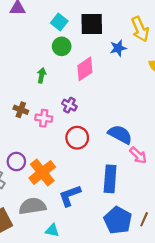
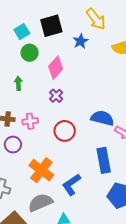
cyan square: (59, 22) -> (22, 32), turned 35
purple cross: (69, 105) -> (56, 96), moved, turned 32
purple circle: (16, 162) -> (13, 145), moved

